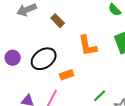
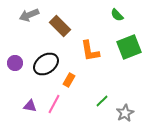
brown rectangle: (58, 21) -> (60, 26), size x1.5
orange rectangle: (67, 75) -> (69, 80), turned -40

